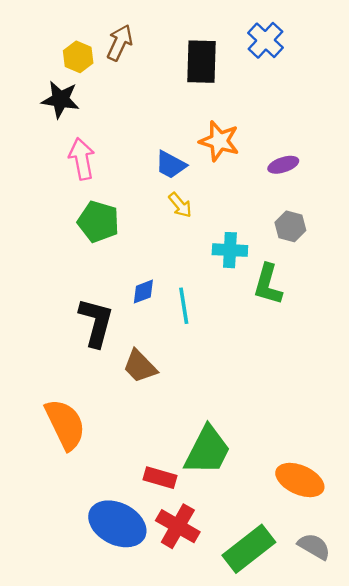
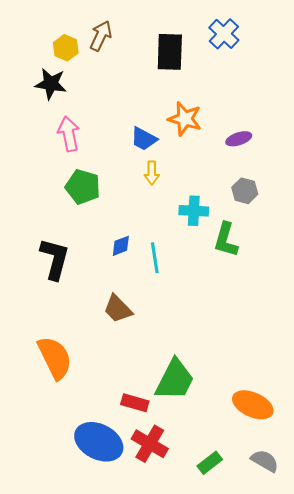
yellow arrow: (180, 205) -> (152, 173), turned 40
black L-shape: (96, 322) -> (55, 259), moved
green rectangle: (249, 549) -> (210, 463), size x0.6

